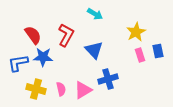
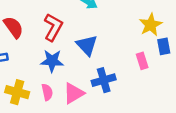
yellow star: (136, 32) -> (151, 25), moved
pink rectangle: (140, 55) -> (142, 61), moved
blue star: (43, 57) -> (52, 61), moved

